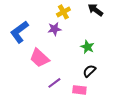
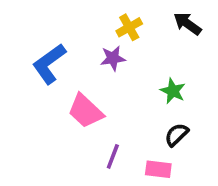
purple line: (54, 83) -> (113, 156), turned -32

